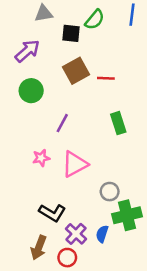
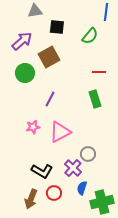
green semicircle: (95, 20) -> (90, 36), moved
brown square: (76, 71) -> (49, 57), moved
red line: (106, 78) -> (99, 72), moved
green cross: (127, 215) -> (102, 202), moved
purple cross: (76, 234) -> (73, 168), moved
red circle: (67, 258) -> (54, 193), moved

